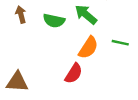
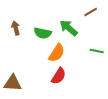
orange semicircle: (88, 48) -> (57, 53), moved

